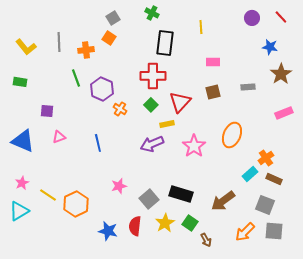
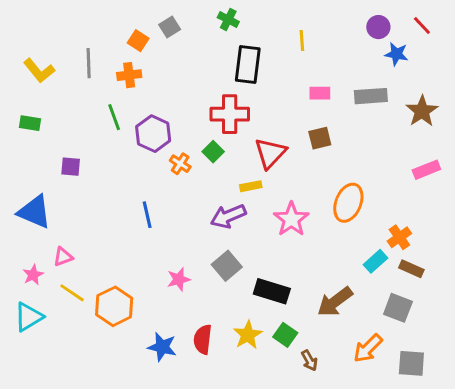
orange square: (109, 38) -> (138, 41), moved
blue star: (270, 47) -> (396, 54), moved
gray rectangle: (248, 87) -> (371, 96), moved, size x1.5
green square: (151, 105) -> (213, 152), moved
pink triangle: (59, 137) -> (63, 257), moved
gray square: (149, 199) -> (227, 266), moved
gray square: (274, 231) -> (411, 363), moved

